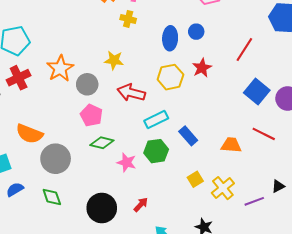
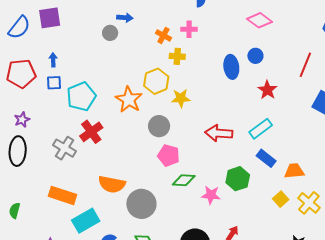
yellow cross: (128, 19) -> (177, 56), moved
orange star: (60, 68) -> (129, 100), moved
yellow hexagon: (170, 77) -> (156, 81), moved
red arrow: (131, 93) -> (219, 133), moved
cyan rectangle: (156, 119) -> (261, 129), moved
orange trapezoid: (231, 145) -> (294, 171), moved

